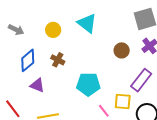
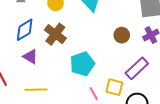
brown cross: (58, 60) -> (55, 34), size x1.5
cyan pentagon: (88, 84) -> (82, 64), turned -30

